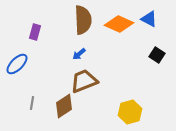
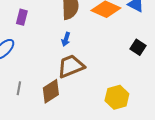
blue arrow: (79, 54) -> (66, 39), turned -32
black square: (157, 55) -> (138, 47), moved

